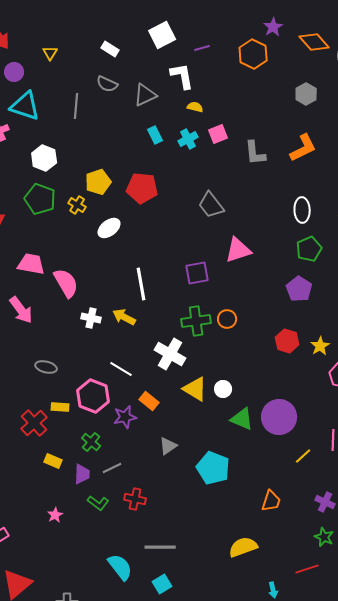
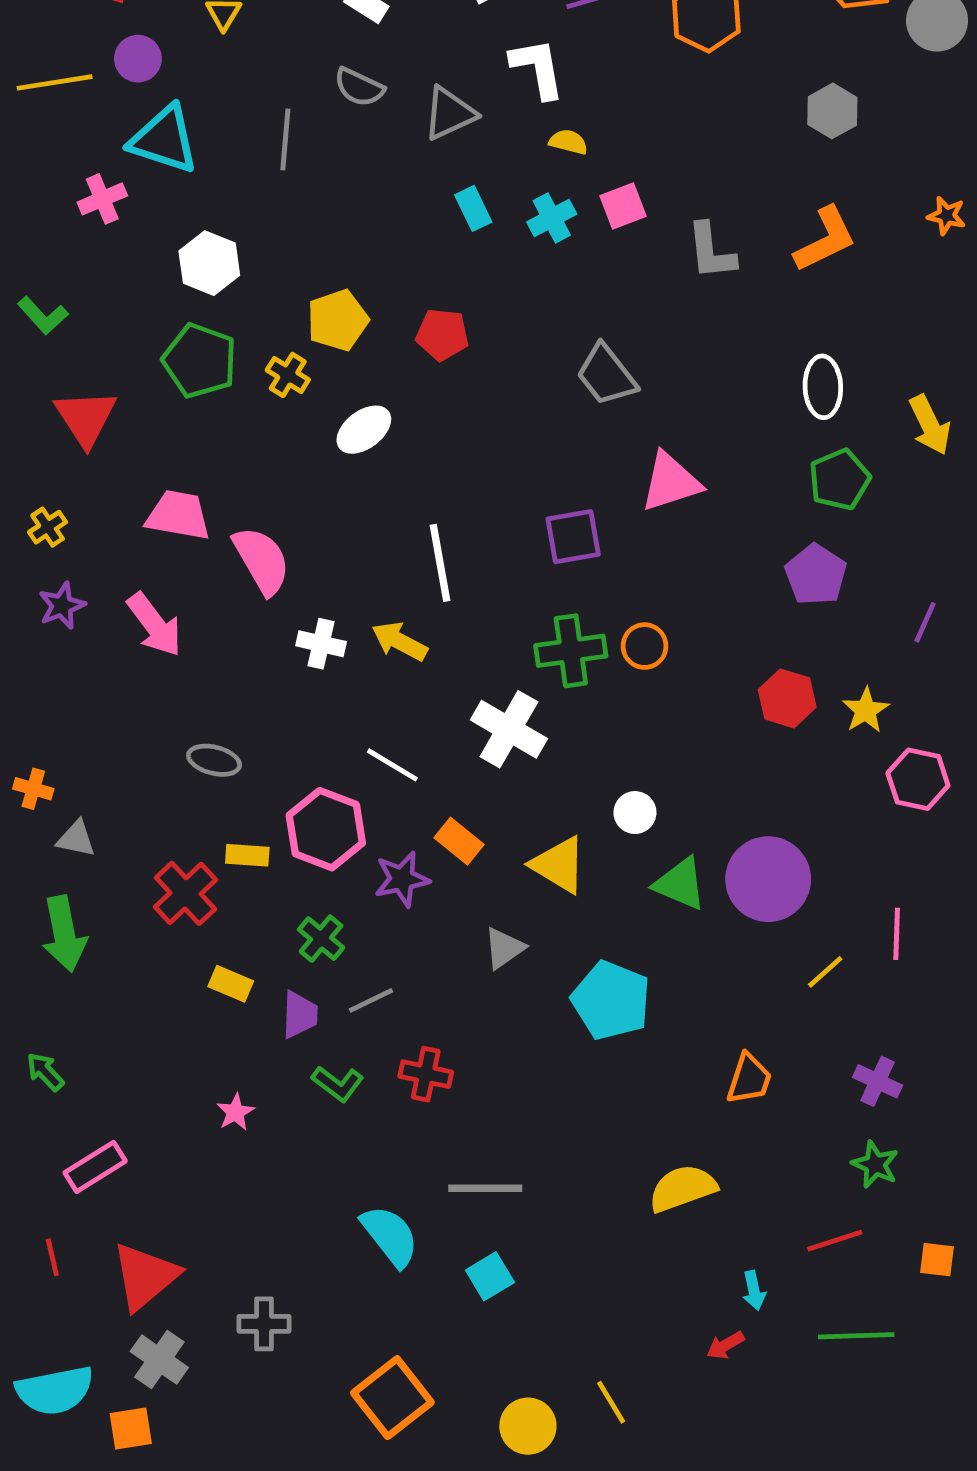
red pentagon: (142, 188) -> (442, 335), size x0.7
yellow triangle: (195, 389) -> (559, 865), moved

